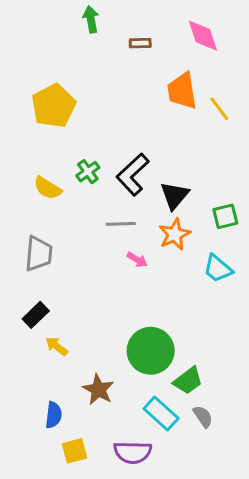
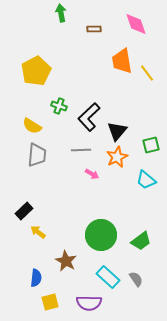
green cross: (88, 172) -> (59, 106), moved, turned -35
gray trapezoid: (39, 254) -> (37, 155), moved
green trapezoid: (188, 381) -> (141, 241), moved

